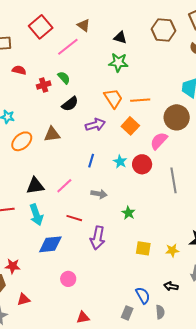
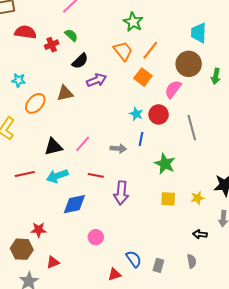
green star: (118, 62) -> (133, 22), moved, turned 30
red semicircle: (19, 70) -> (25, 32), size x1.5
orange line: (140, 100) -> (150, 50), turned -42
purple arrow: (95, 125) -> (97, 80), moved
blue line: (91, 161) -> (141, 139), moved
green star: (128, 213) -> (165, 164), moved, size x1.5
cyan arrow: (36, 215) -> (57, 176), turned 95
blue semicircle: (143, 295) -> (134, 259), moved

